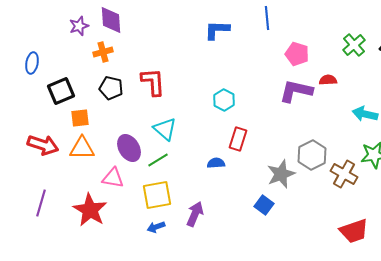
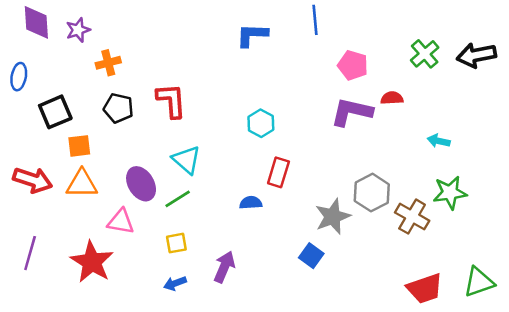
purple diamond: (111, 20) -> (36, 22), moved
cyan arrow: (365, 114) -> (439, 141), size x0.7
yellow square: (157, 195) -> (176, 243), size x0.6

